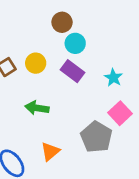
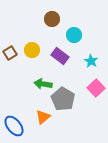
cyan circle: (75, 43) -> (74, 35), moved
green arrow: (37, 108) -> (43, 84), moved
gray pentagon: (96, 137) -> (63, 99), moved

